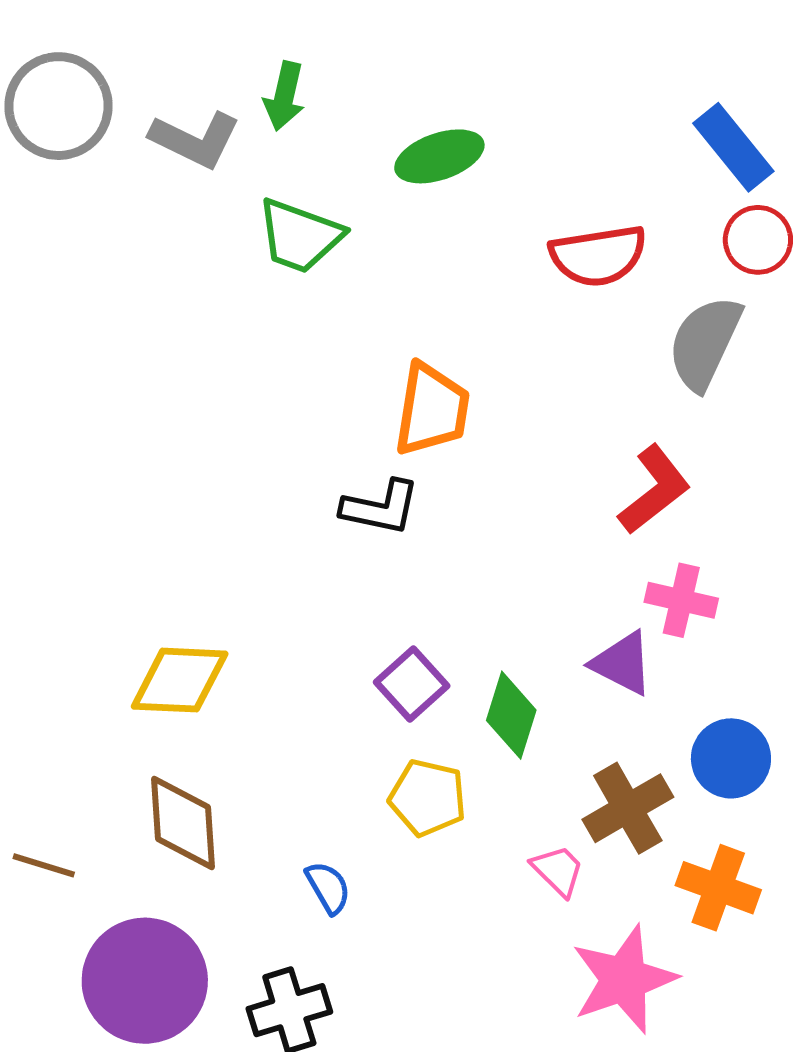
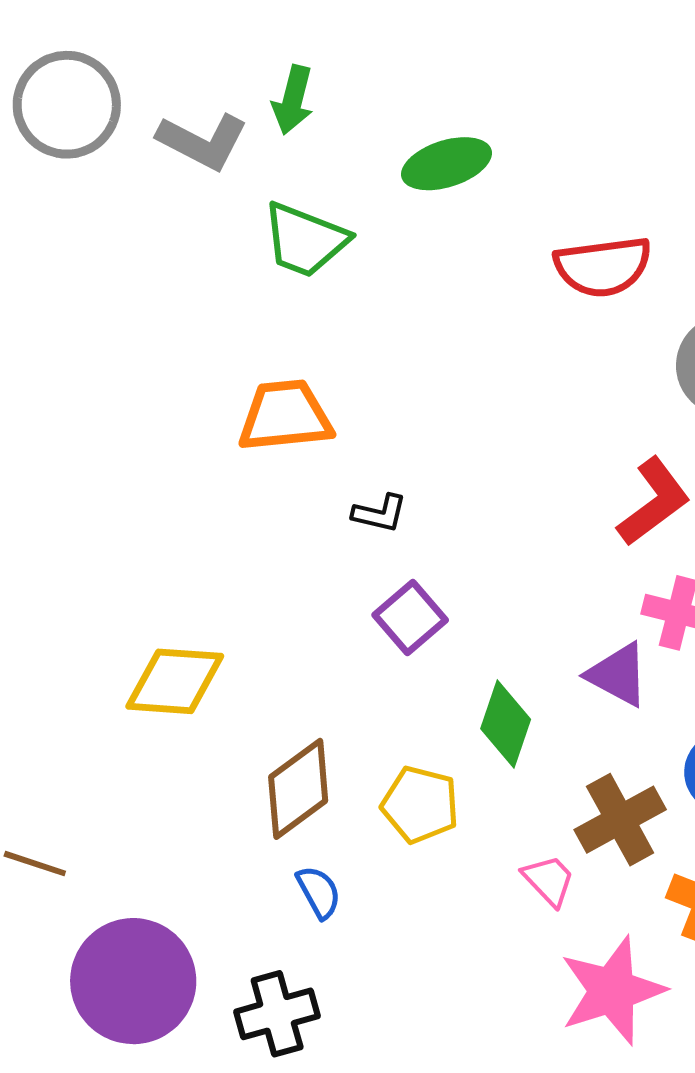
orange trapezoid: (432, 410) -> (285, 416), moved, turned -106
black L-shape: (381, 507) -> (380, 513), size x0.7
purple square: (412, 684) -> (410, 618), moved
brown diamond: (183, 823) -> (298, 789), moved, turned 56

